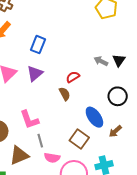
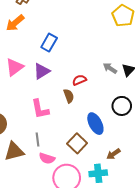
pink L-shape: (29, 120) -> (40, 109), moved
brown arrow: (115, 131) -> (113, 154), moved

